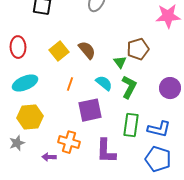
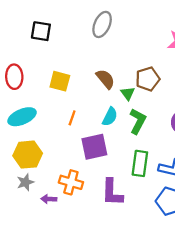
brown semicircle: (87, 50) -> (105, 79), moved
yellow square: (59, 51) -> (60, 81), turned -36
cyan semicircle: (104, 83) -> (110, 117), turned 78
gray star: (17, 143) -> (25, 182), moved

